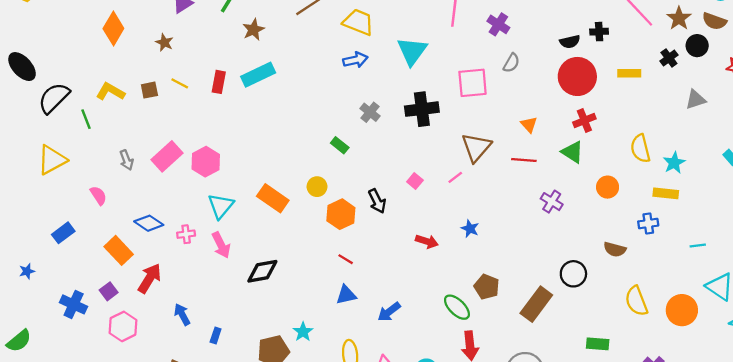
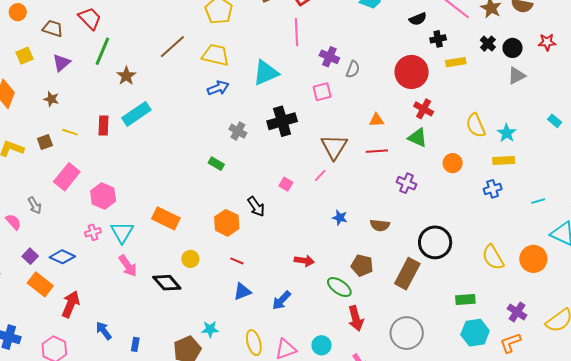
purple cross: (498, 24) -> (329, 57), moved
black cross: (599, 32) -> (438, 39), moved
black semicircle: (570, 42) -> (418, 19), moved
black circle: (697, 46) -> (513, 48), moved
cyan triangle: (412, 51) -> (266, 73), turned 40
pink square: (473, 83) -> (322, 92), size x0.7
red cross: (584, 120) -> (424, 109), turned -30
orange triangle: (529, 125) -> (376, 120), turned -42
pink rectangle: (167, 156) -> (67, 177), moved
yellow circle: (317, 187) -> (190, 259), moved
pink semicircle: (98, 195) -> (13, 222), moved
pink cross: (186, 234) -> (93, 232), moved
red arrow: (427, 241) -> (304, 261), moved
brown semicircle: (615, 249) -> (380, 225), moved
black diamond: (262, 271) -> (167, 283), turned 68
black circle: (573, 274) -> (435, 242), size x1.4
purple square: (109, 291) -> (30, 256), moved
cyan star: (303, 332) -> (210, 329), turned -30

